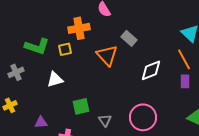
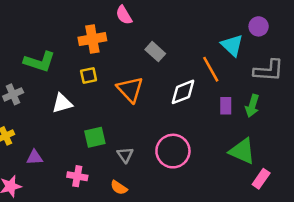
yellow square: (65, 49) -> (89, 76), moved
orange triangle: (107, 55) -> (130, 89), moved
orange line: (184, 59) -> (211, 69), moved
purple triangle: (41, 122) -> (34, 157), moved

